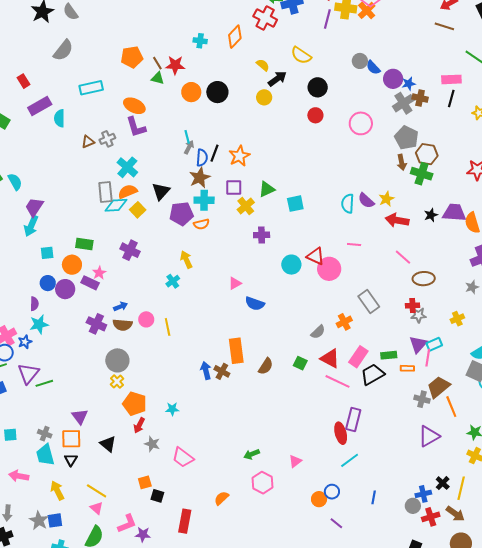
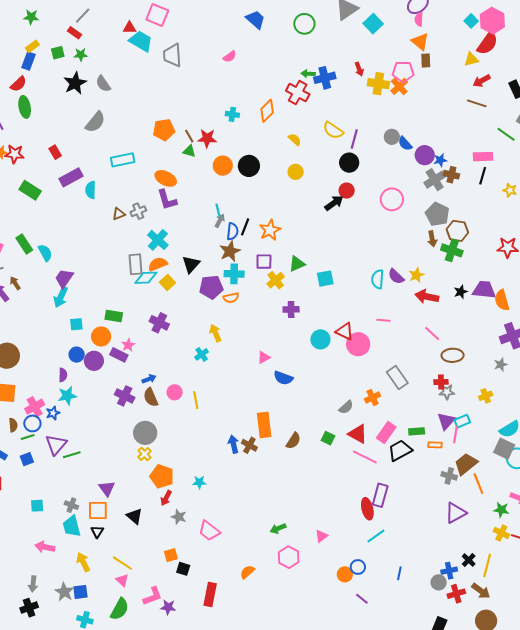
purple line: (327, 19) -> (354, 139), moved
black arrow: (277, 79) -> (334, 203), moved
brown semicircle: (122, 325) -> (151, 397), turned 60

